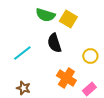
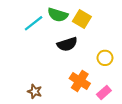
black semicircle: (54, 43) -> (67, 44), turned -90
cyan line: (22, 53) -> (34, 23), moved

